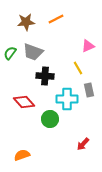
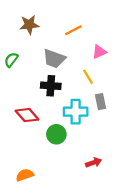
orange line: (56, 19) -> (73, 30), moved
gray trapezoid: (33, 52) -> (54, 59), moved
red arrow: (83, 144) -> (94, 163), turned -152

